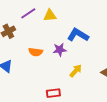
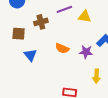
yellow arrow: (76, 71) -> (96, 76), turned 128

